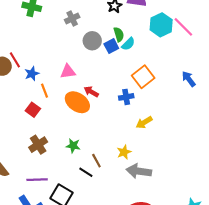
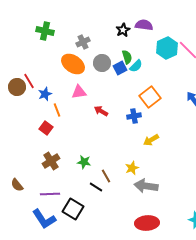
orange ellipse: (77, 102) -> (73, 64), moved

